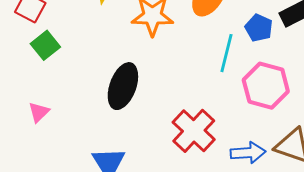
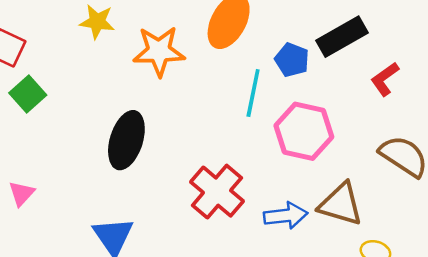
pink triangle: (39, 112) -> (22, 193), moved

